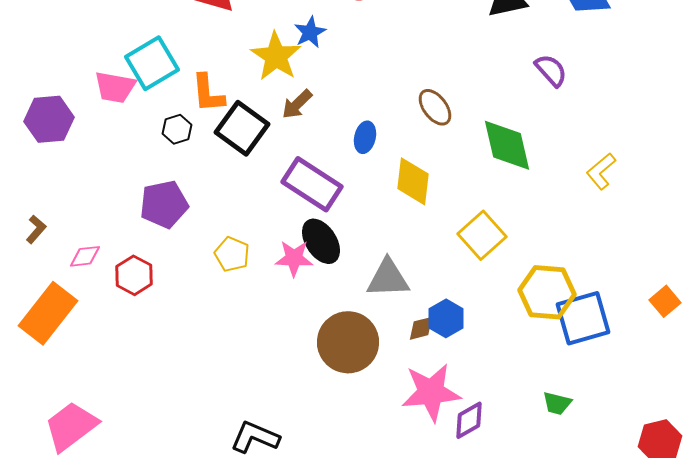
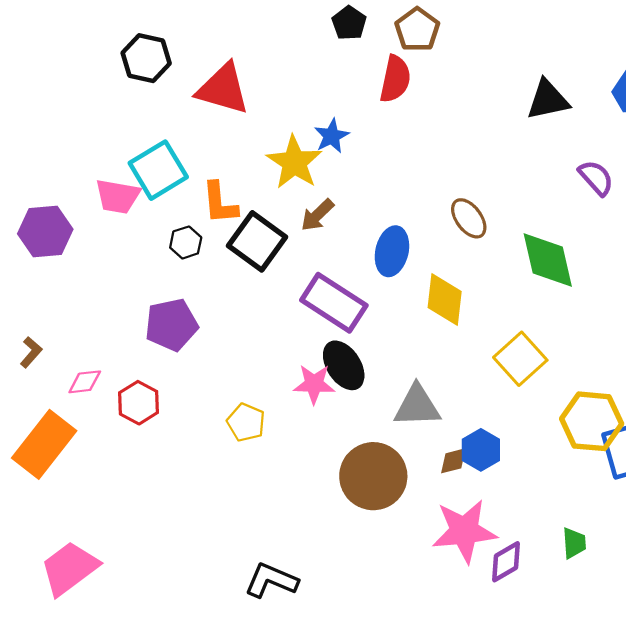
blue ellipse: (365, 137) -> (392, 251), size x1.4
yellow pentagon: (232, 254) -> (246, 422), moved
green trapezoid: (557, 403) -> (574, 543), moved, turned -108

